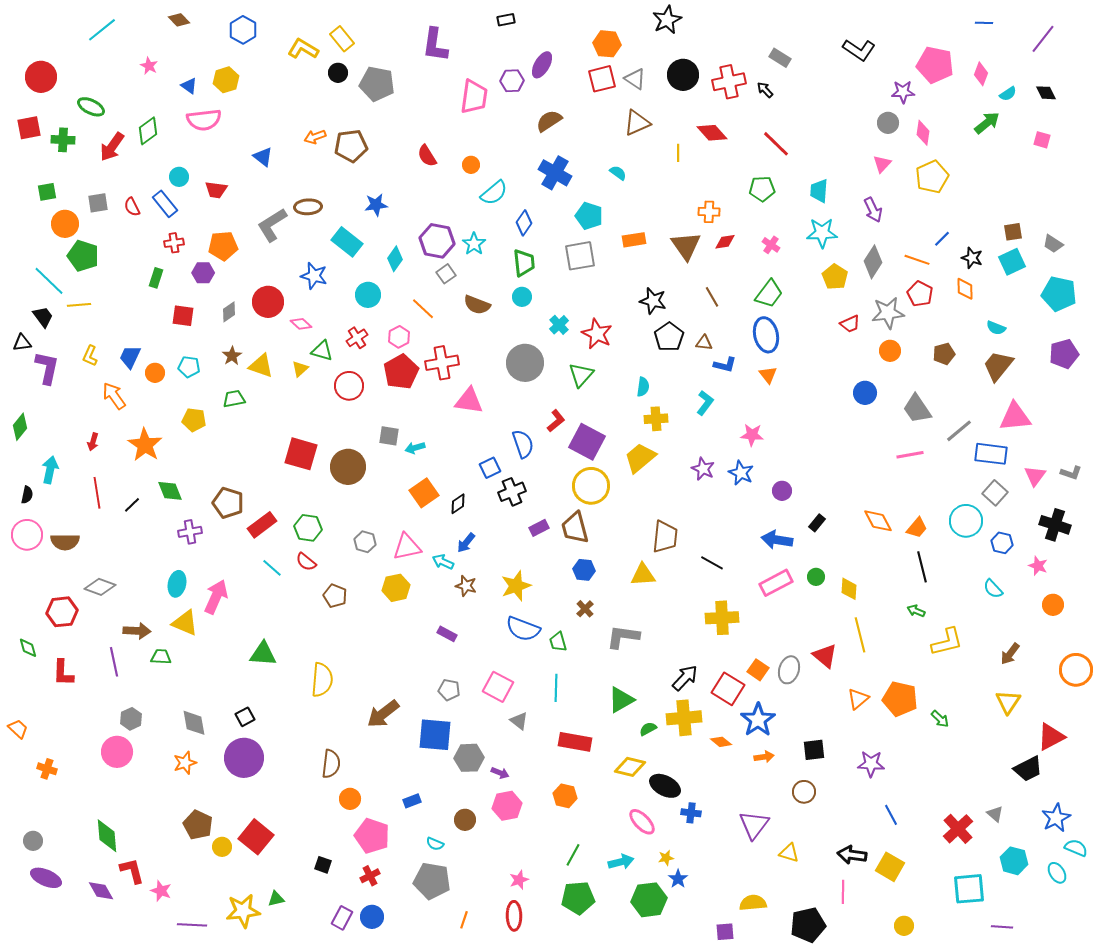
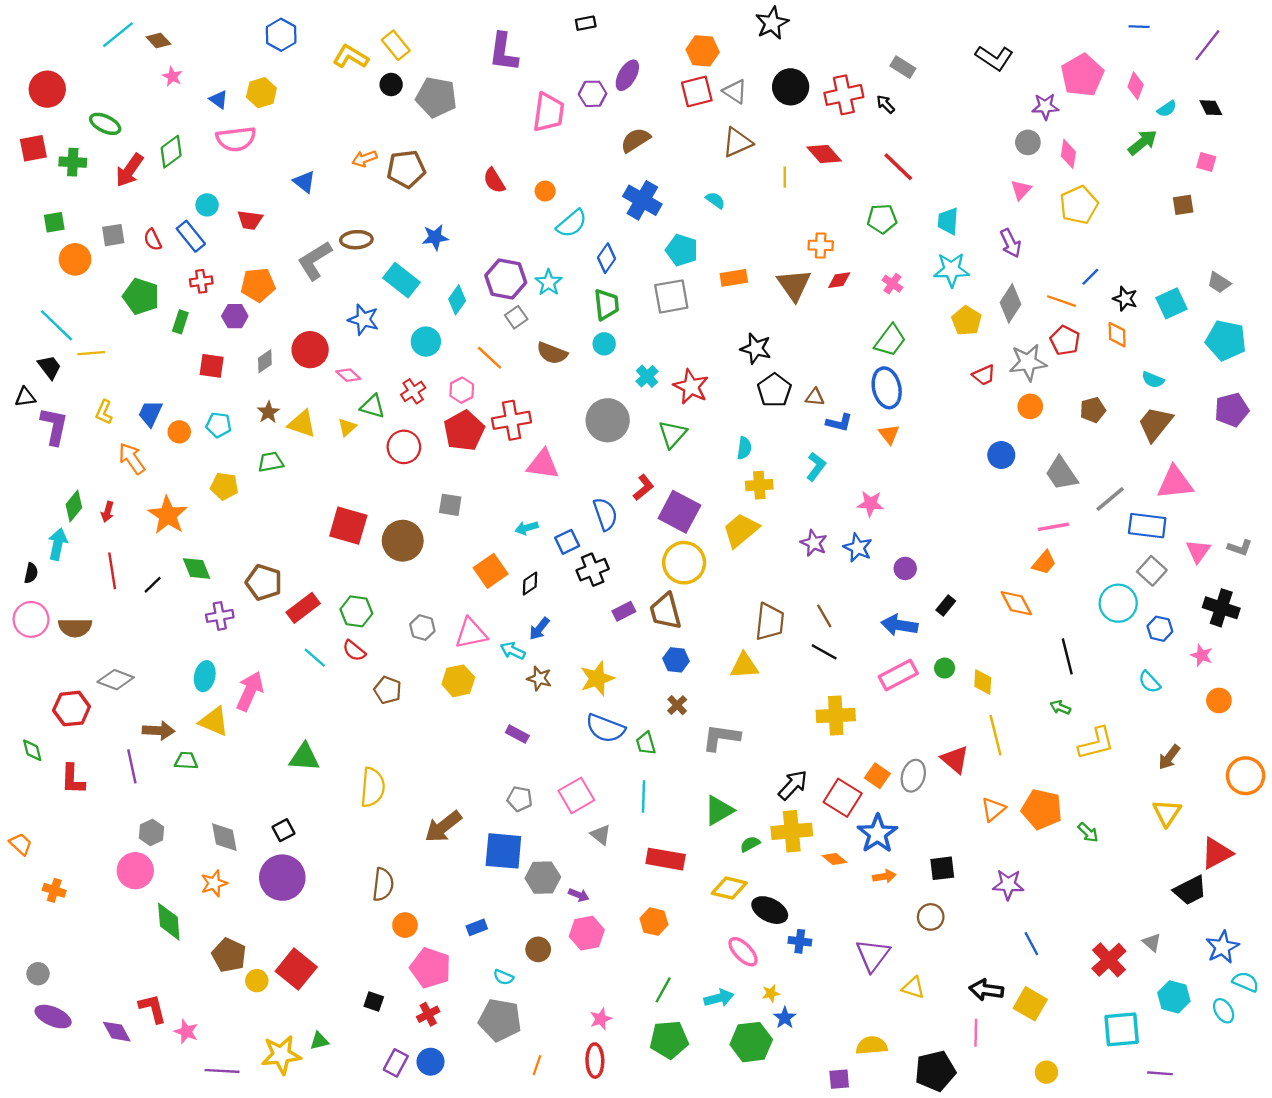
brown diamond: (179, 20) -> (158, 41), moved
pink pentagon: (935, 65) -> (1082, 75), turned 30
brown square: (1013, 232) -> (1183, 205), moved
green pentagon: (83, 256) -> (141, 296), moved
brown line: (712, 297) -> (824, 616), moved
green diamond: (20, 427) -> (74, 506), moved
cyan arrow: (415, 448) -> (527, 528), moved
orange trapezoid: (917, 528) -> (1044, 563), moved
pink square: (498, 687) -> (576, 795), turned 32
green diamond: (107, 836) -> (169, 922), moved

